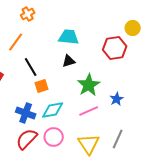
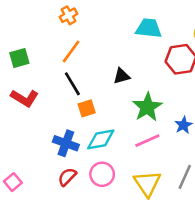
cyan trapezoid: (69, 37) -> (149, 28), moved
orange line: (16, 42) -> (71, 51), moved
red semicircle: (27, 139) -> (67, 177), size x0.7

